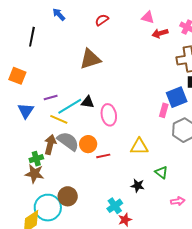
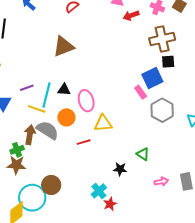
cyan line: (70, 106) -> (46, 95), turned -40
pink rectangle: (164, 110) -> (141, 92), turned -48
orange circle: (88, 144) -> (66, 117), moved
yellow triangle: (139, 147) -> (103, 123), moved

